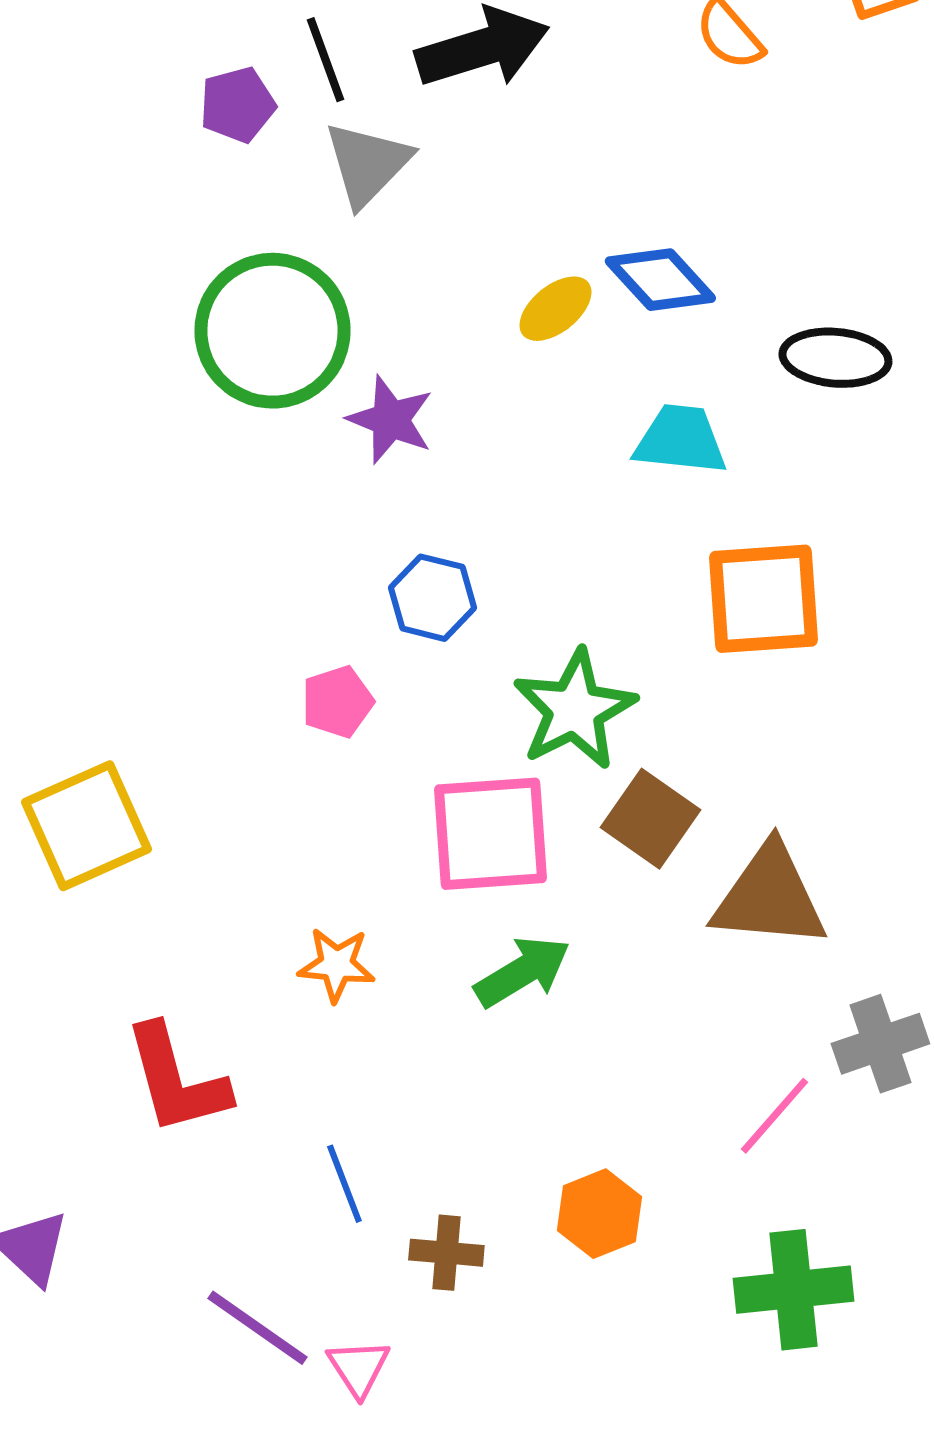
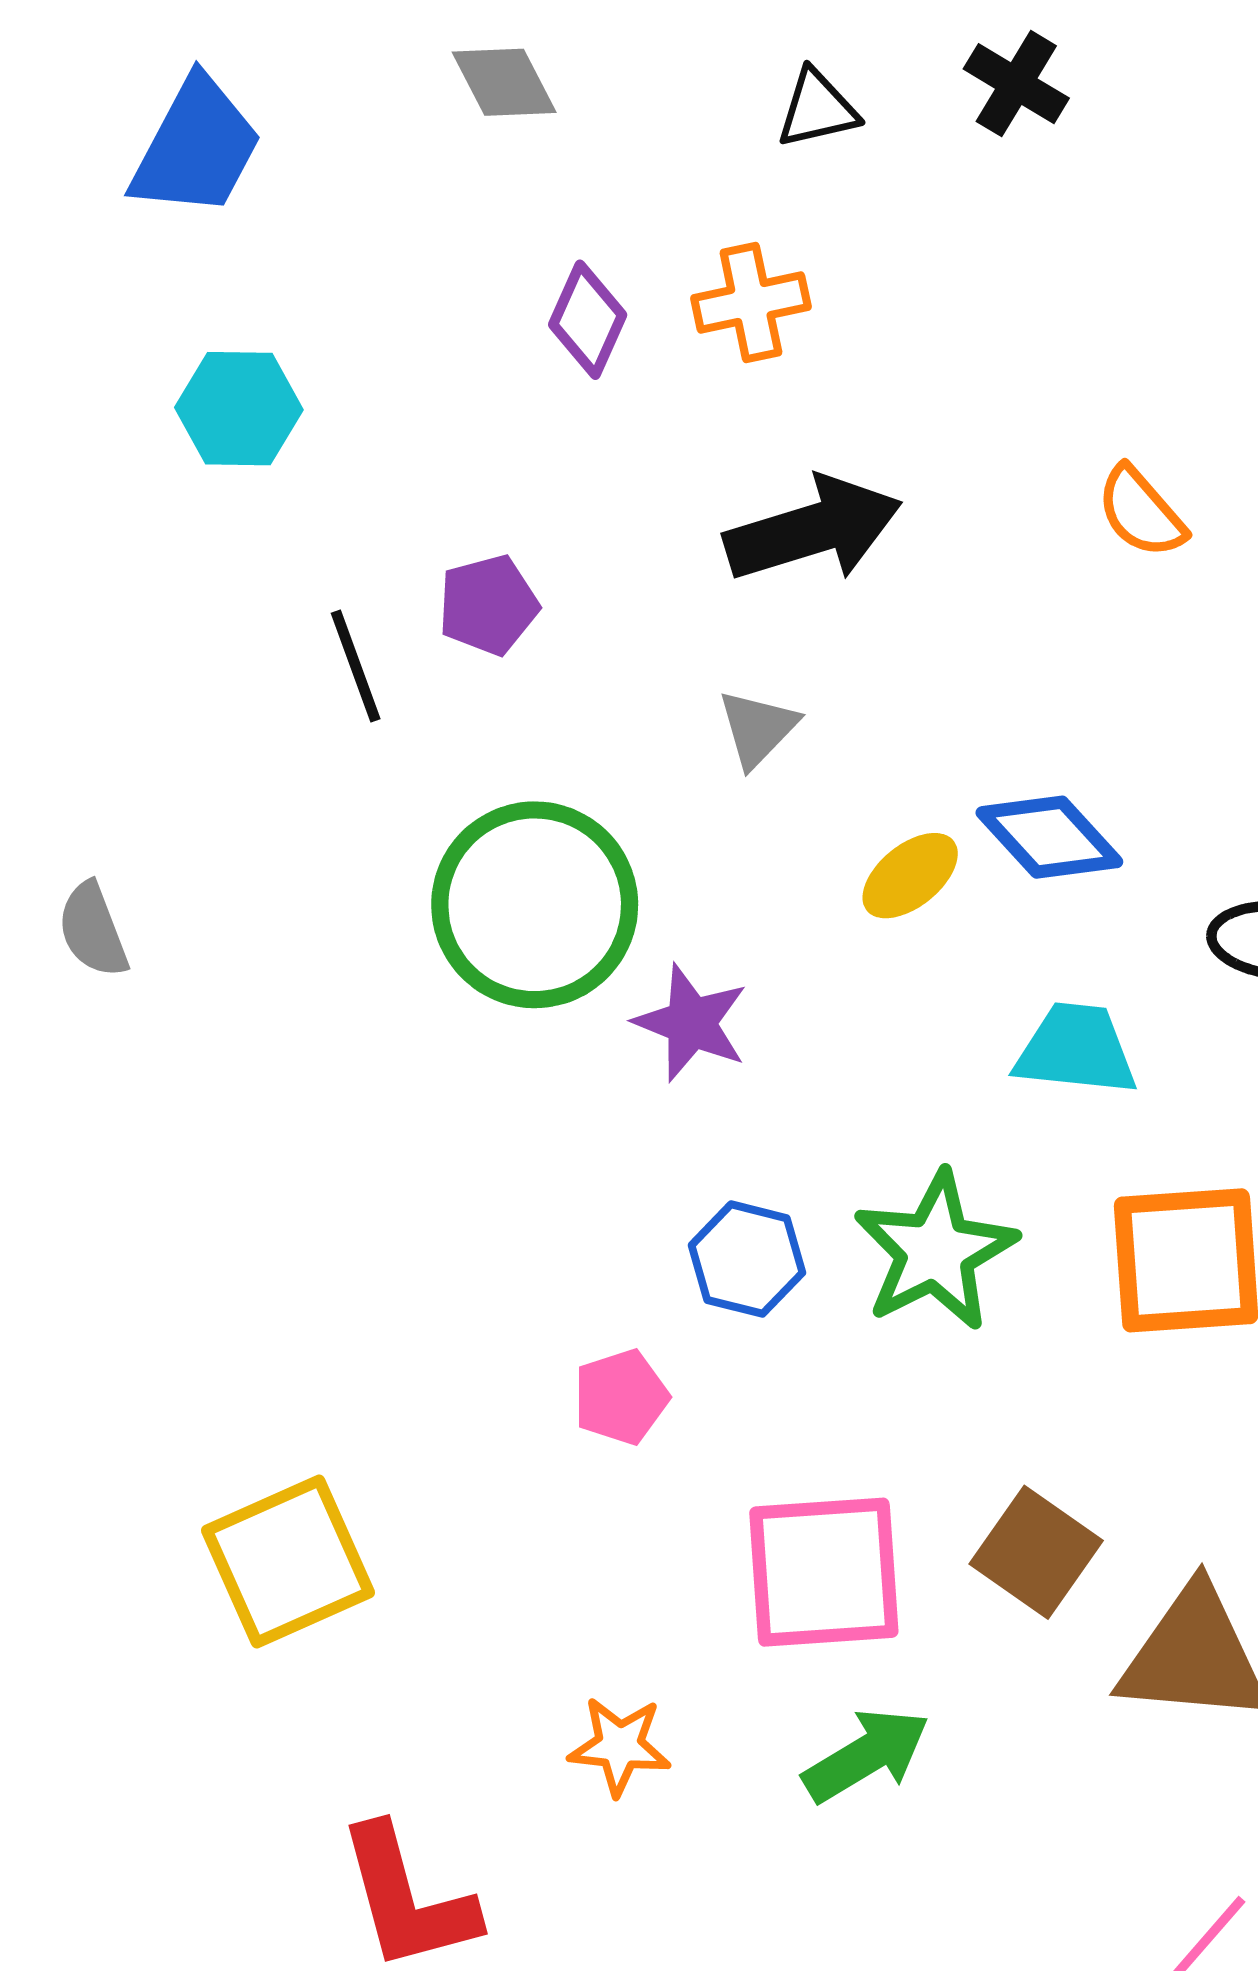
black line: (325, 60) -> (356, 666), moved
gray triangle: (367, 164) -> (758, 728), moved, size x0.7
green star: (574, 710) -> (935, 1251), moved

